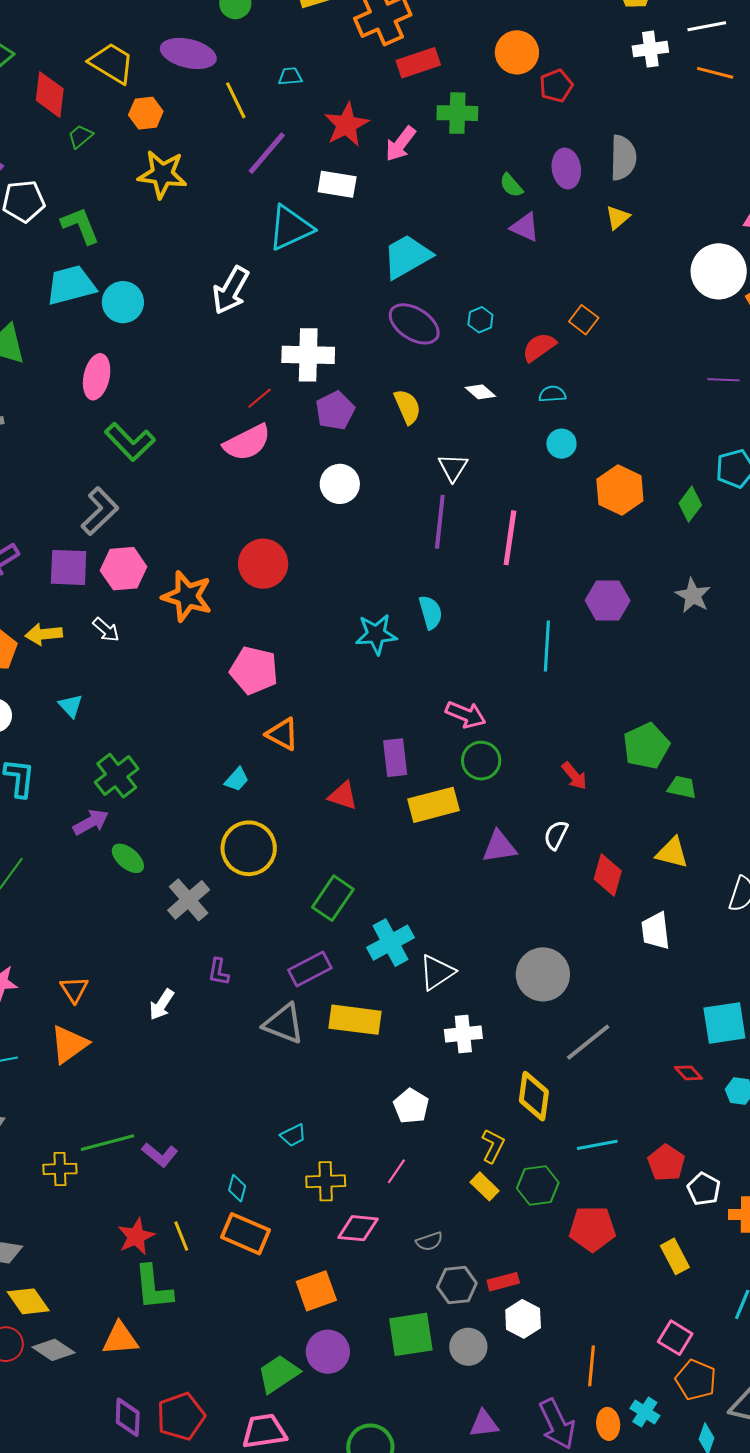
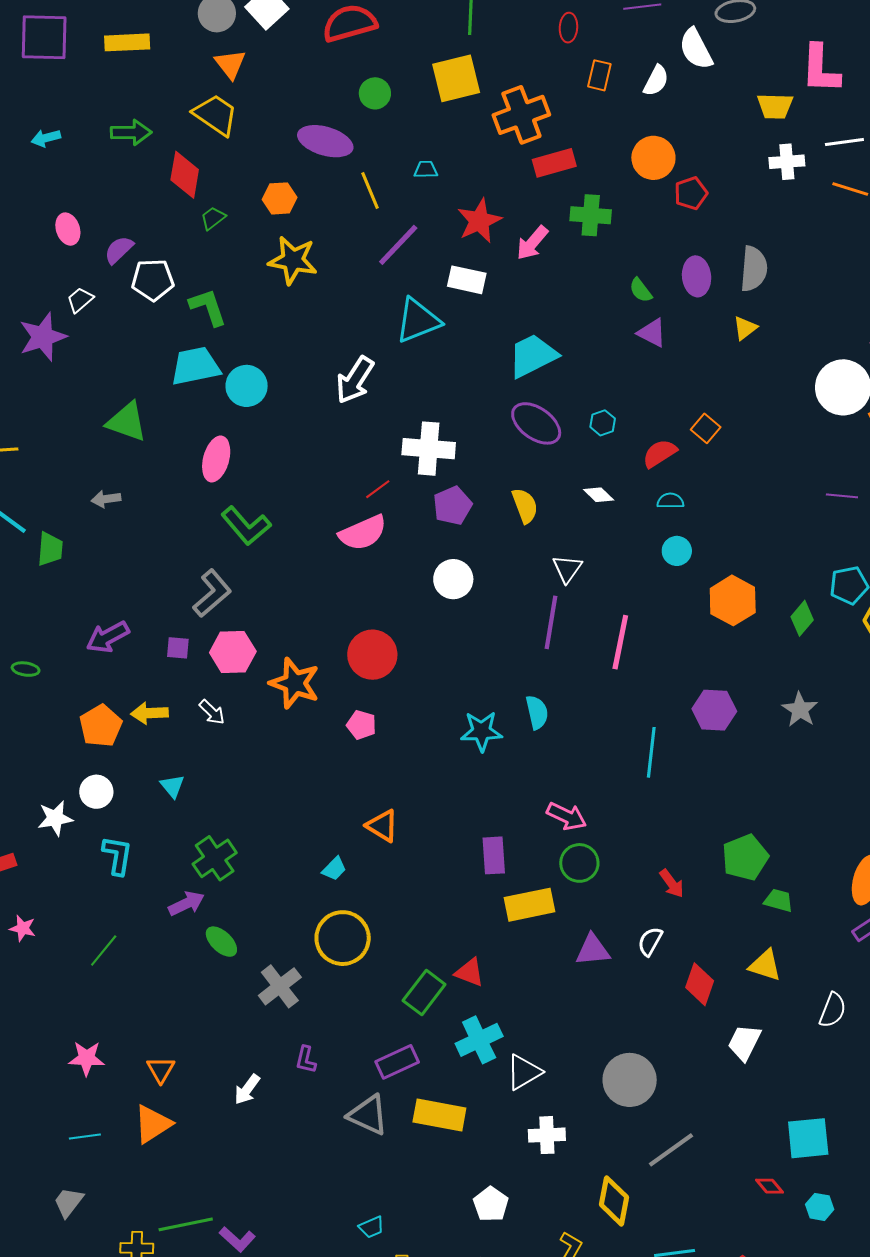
yellow trapezoid: (112, 63) -> (216, 115), moved
purple square: (69, 567) -> (178, 648), size x0.6
pink pentagon: (254, 670) -> (361, 725), moved, size x0.6
red triangle: (343, 796) -> (470, 972), moved
white trapezoid: (656, 931) -> (744, 1043), turned 30

